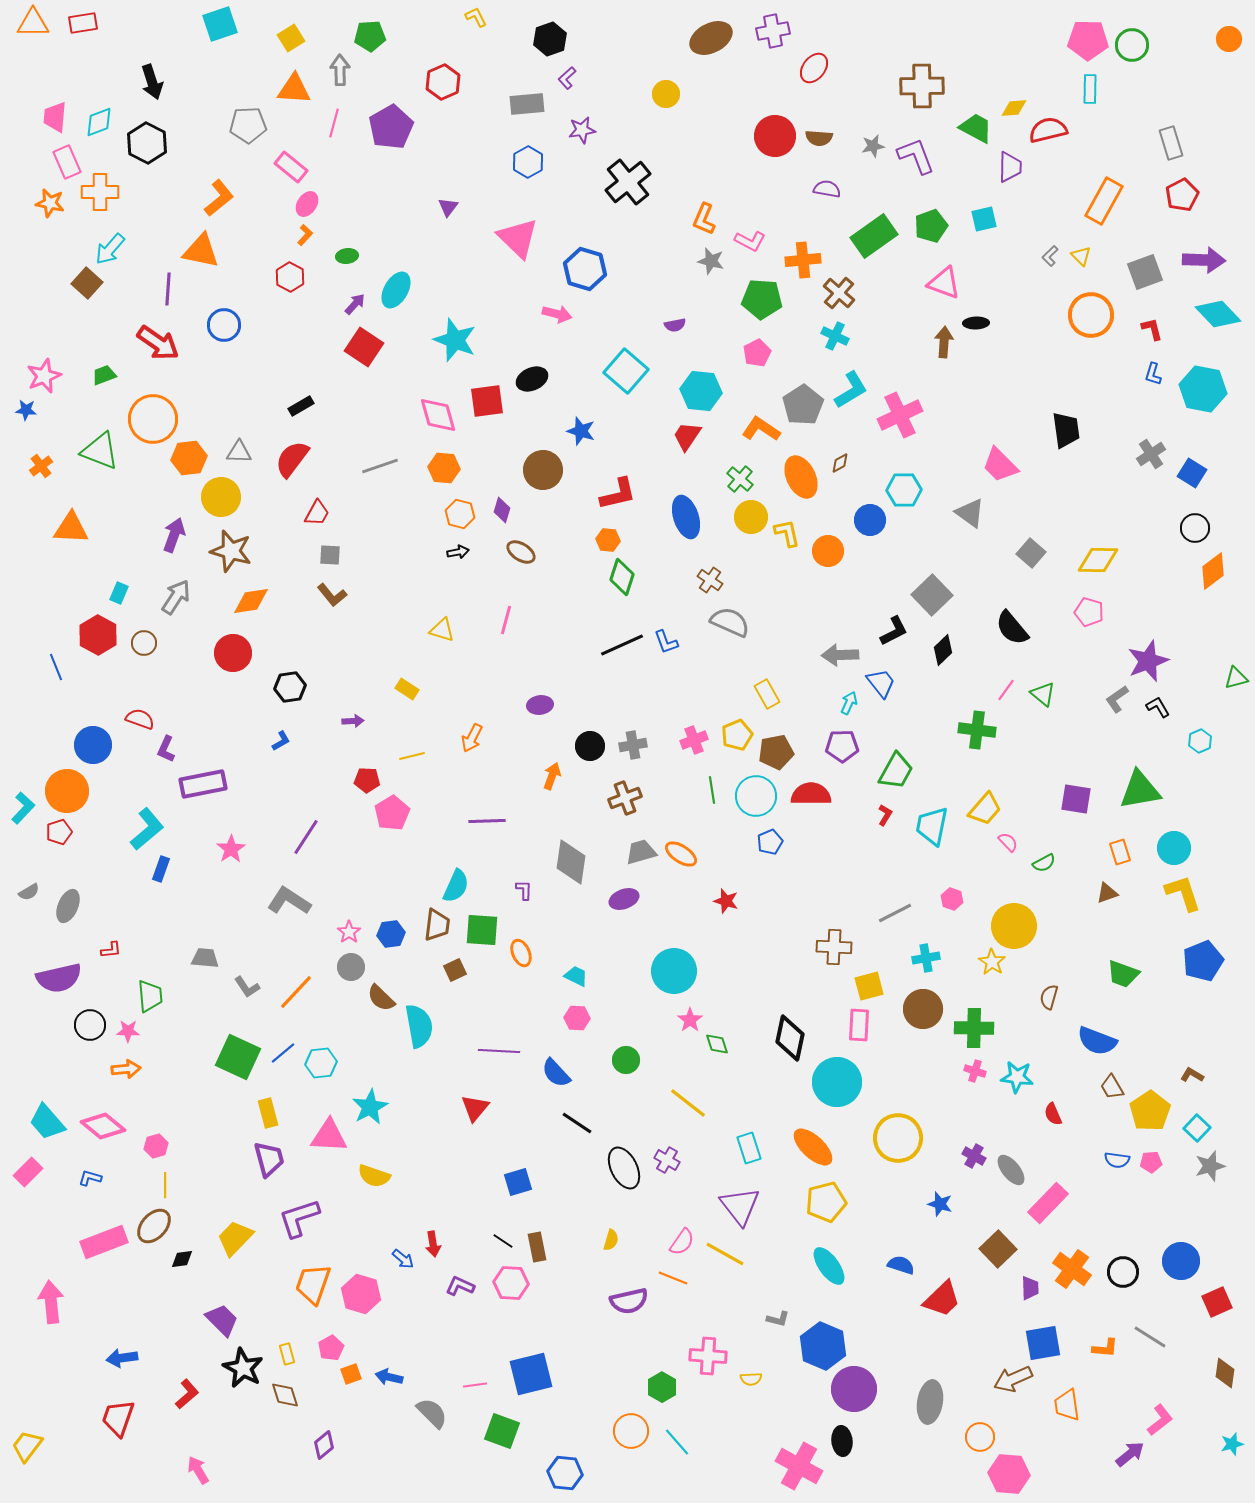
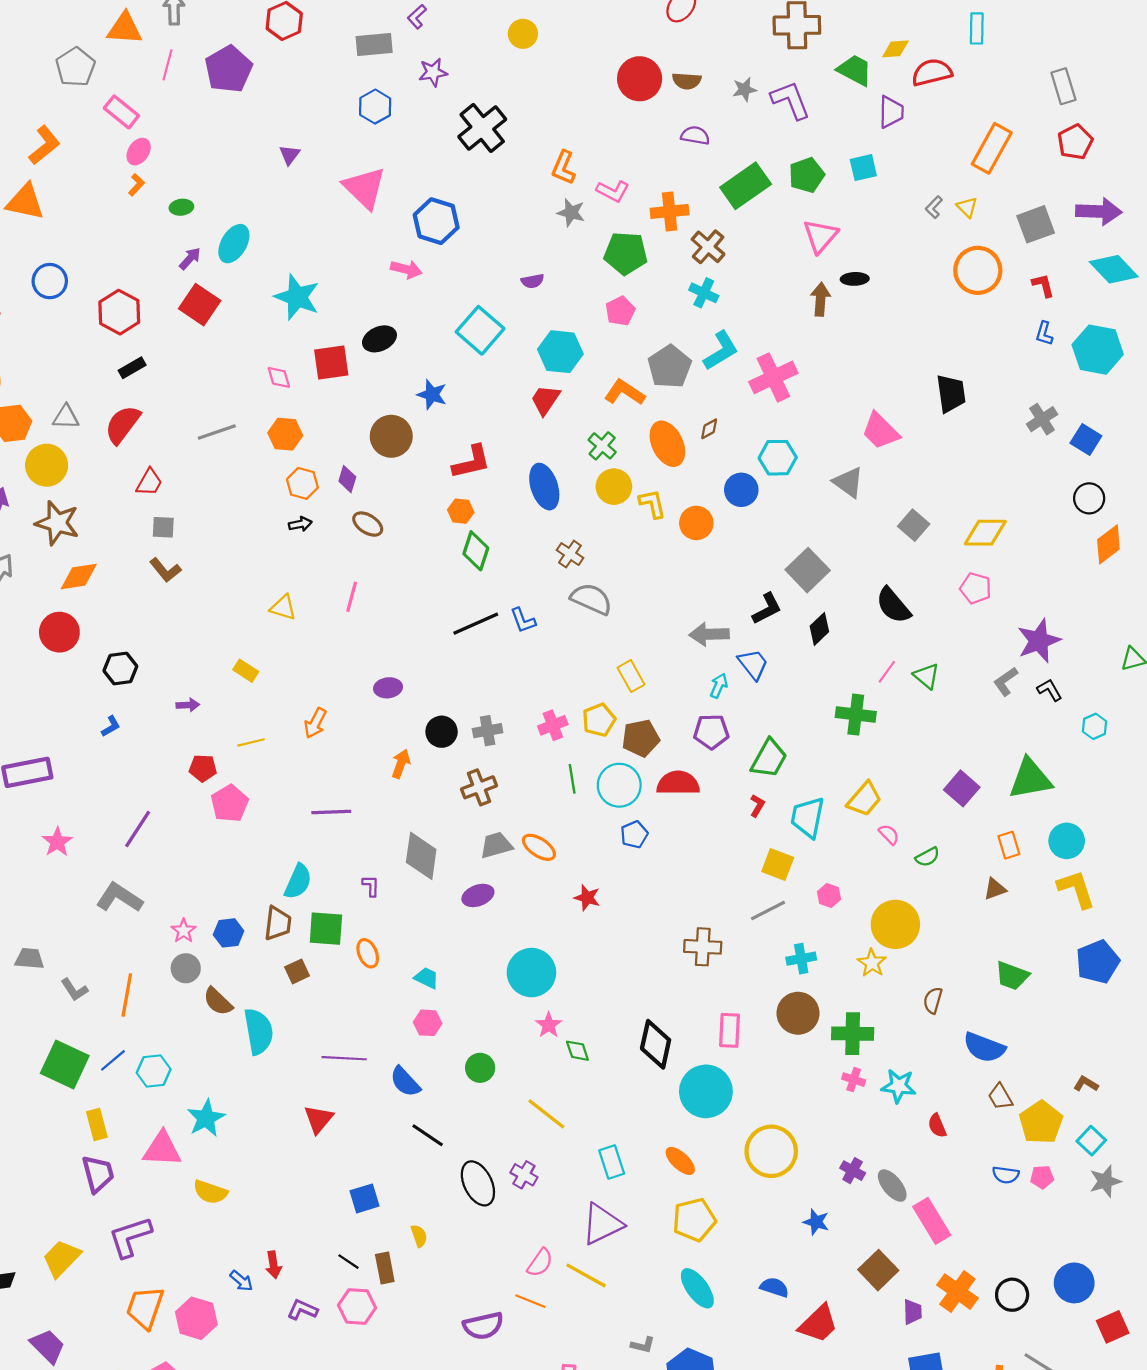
gray pentagon: (248, 125) -> (75, 67), turned -30
red hexagon: (290, 277) -> (119, 312), moved, size x1.4
pink triangle: (944, 283) -> (820, 236), turned 51
pink diamond: (438, 415) -> (279, 377), size x0.6
purple square: (1076, 799) -> (962, 788), turned 32
yellow square: (869, 986) -> (778, 864), moved, turned 36
orange line: (296, 992) -> (127, 995), turned -33
orange ellipse: (813, 1147) -> (680, 1161), size x0.7
pink rectangle: (1048, 1203) -> (932, 1221), turned -75
purple triangle: (740, 1206) -> (602, 1224), turned 42
yellow semicircle: (611, 1240) -> (419, 1236), moved, turned -35

